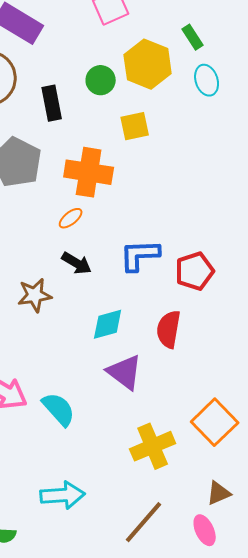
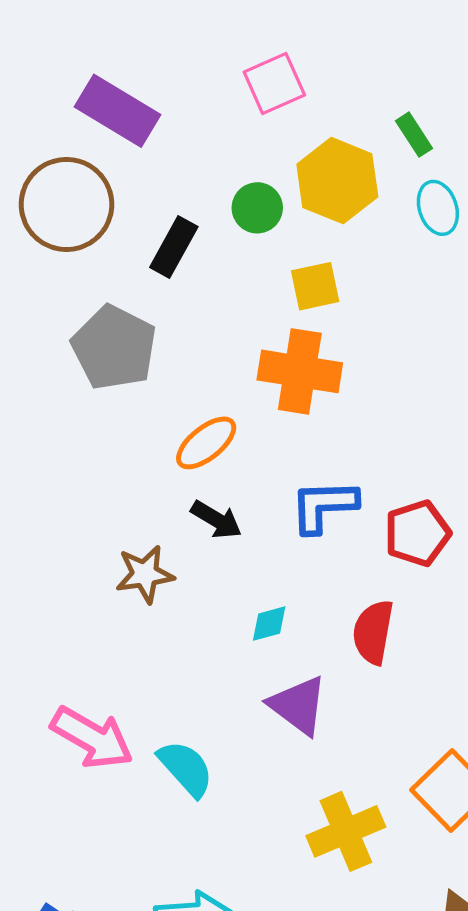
black rectangle: (52, 103) -> (174, 247), turned 40
orange cross: (89, 172) -> (300, 371), moved
orange ellipse: (71, 218) -> (206, 443), size x1.5
cyan diamond: (108, 324) -> (269, 624), size x0.7

